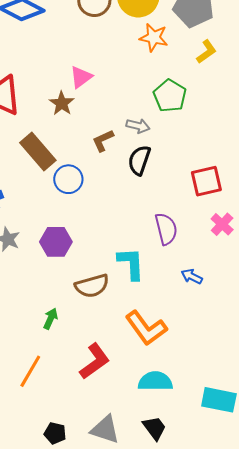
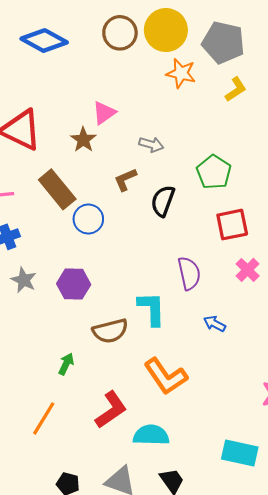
green pentagon: (170, 96) -> (214, 172), moved
gray arrow: (138, 126) -> (151, 145), moved
cyan semicircle: (155, 381) -> (151, 435), moved

